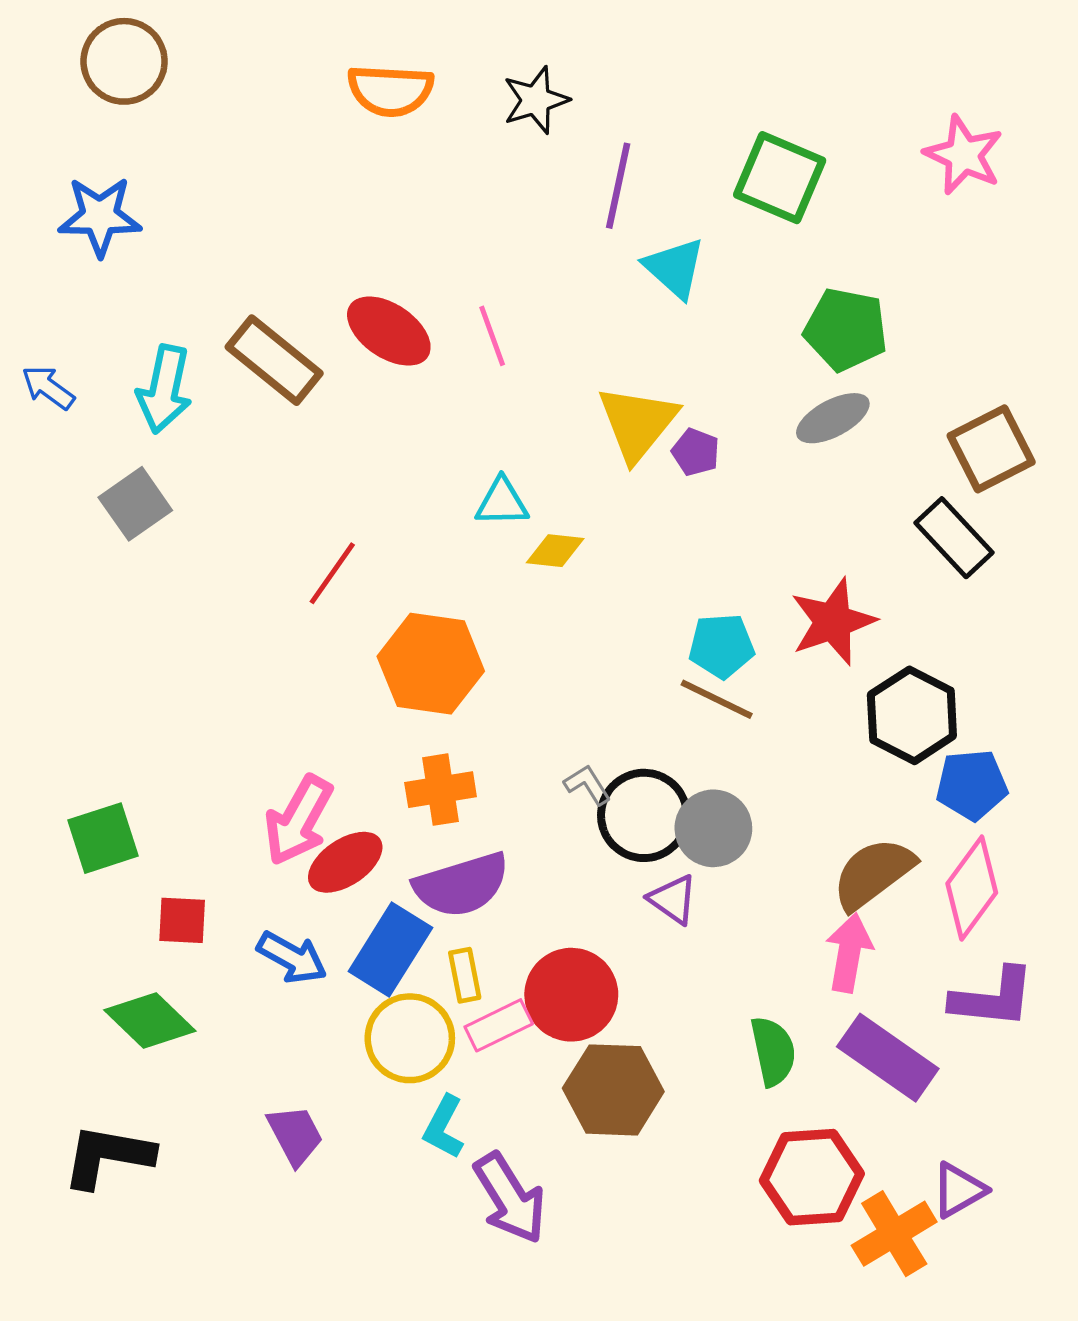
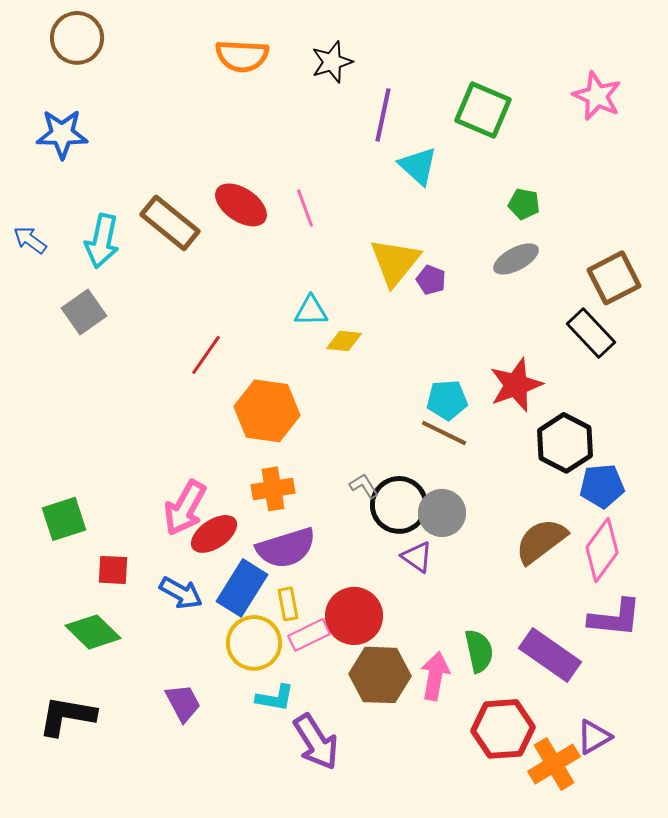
green pentagon: (846, 329) -> (524, 204), size x0.6
pink arrow: (849, 953) -> (435, 676), moved
cyan L-shape: (444, 1127) -> (275, 698), turned -108

